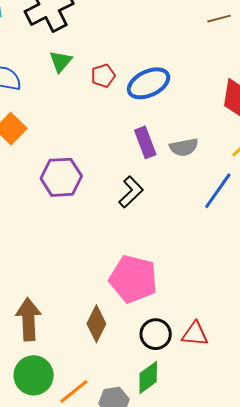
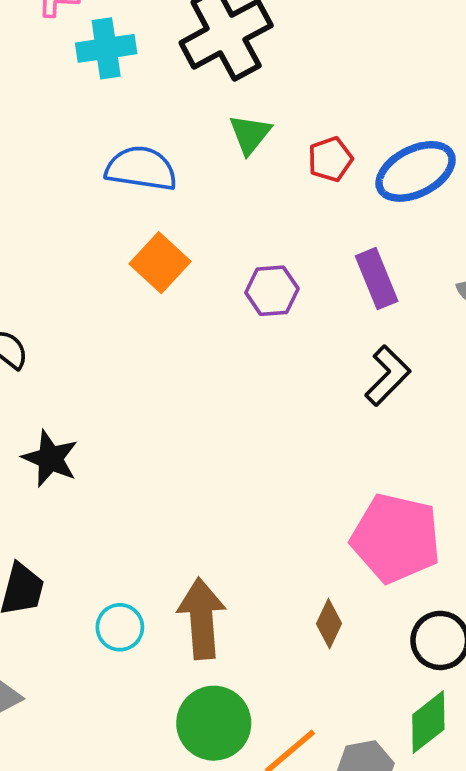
purple rectangle: (145, 142) -> (377, 279), moved
purple hexagon: (61, 177) -> (272, 291), moved, size x0.7
brown diamond: (96, 324) -> (329, 624), size x0.7

